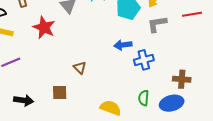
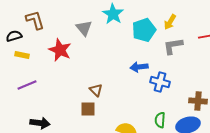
blue cross: (144, 60) -> (160, 82), turned 30
brown square: (60, 93) -> (88, 109), moved

